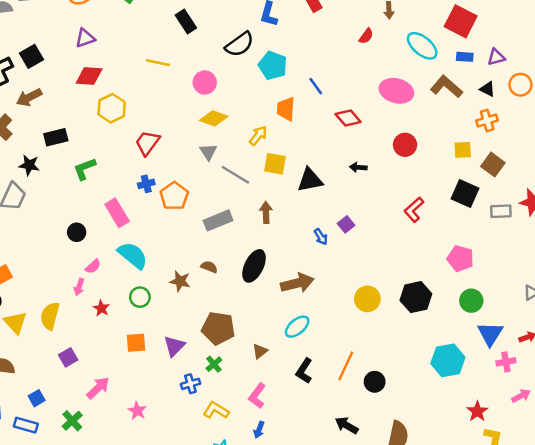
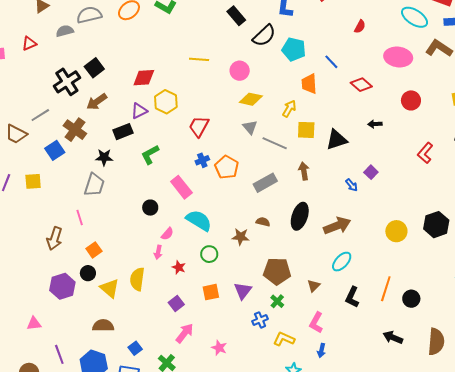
black rectangle: (186, 22) -> (236, 16), moved
red semicircle: (366, 36) -> (360, 27), moved
purple triangle: (85, 38) -> (139, 111), moved
purple square: (68, 357) -> (176, 303), moved

